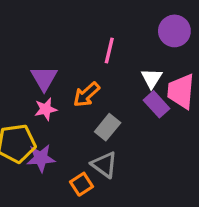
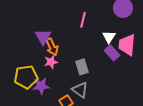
orange arrow: (86, 95) -> (52, 47), moved, turned -72
pink star: (46, 109) -> (51, 62), moved
gray rectangle: (108, 127) -> (82, 67), turned -56

